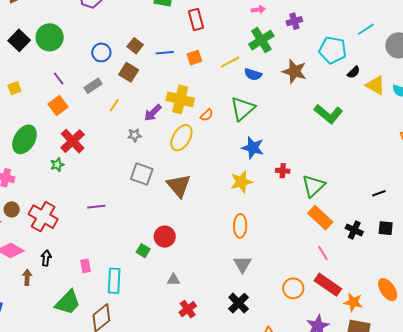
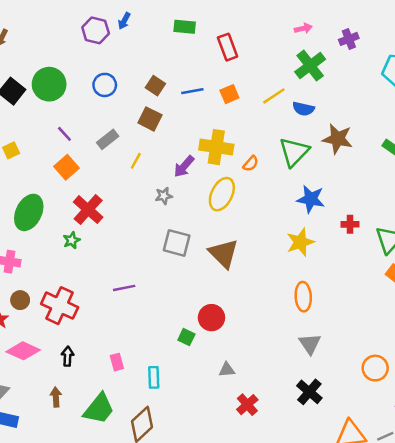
blue circle: (101, 52) -> (105, 85), moved
brown star: (294, 71) -> (338, 139), moved
brown arrow: (27, 277) -> (56, 397), moved
cyan rectangle: (114, 281) -> (154, 377), size x0.7

